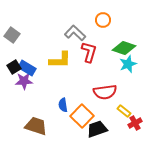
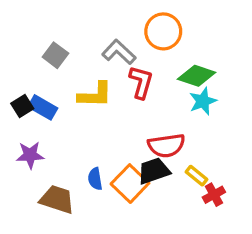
orange circle: (103, 20) -> (163, 31), size x1.5
gray square: (12, 35) -> (55, 55), moved
purple star: (24, 81) -> (30, 155), moved
blue semicircle: (63, 105) -> (95, 179), moved
black trapezoid: (97, 129) -> (154, 171), moved

